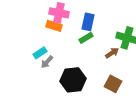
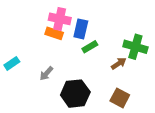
blue rectangle: (88, 22) -> (81, 29), moved
cyan rectangle: (40, 53) -> (12, 63), moved

